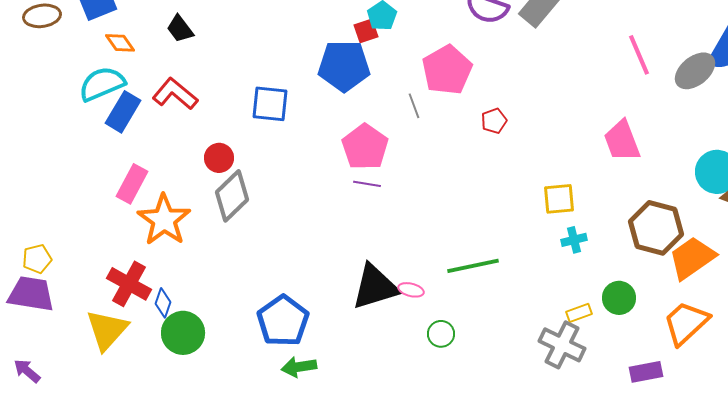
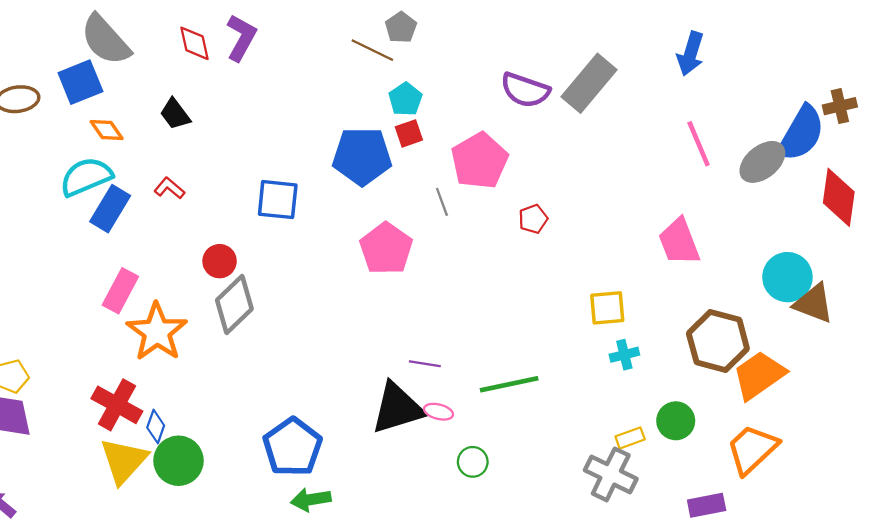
red square: (366, 31) -> (409, 133), moved
red L-shape: (175, 94) -> (169, 188), size x0.6
purple line: (367, 184) -> (425, 364), moved
yellow triangle: (107, 330) -> (124, 461), moved

